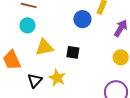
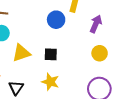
yellow star: (57, 78) -> (50, 82), moved

